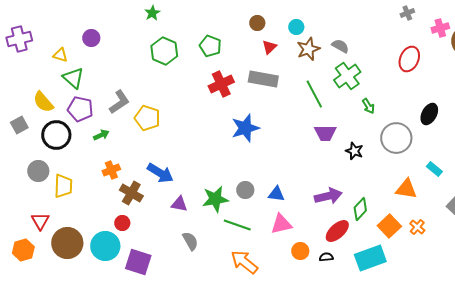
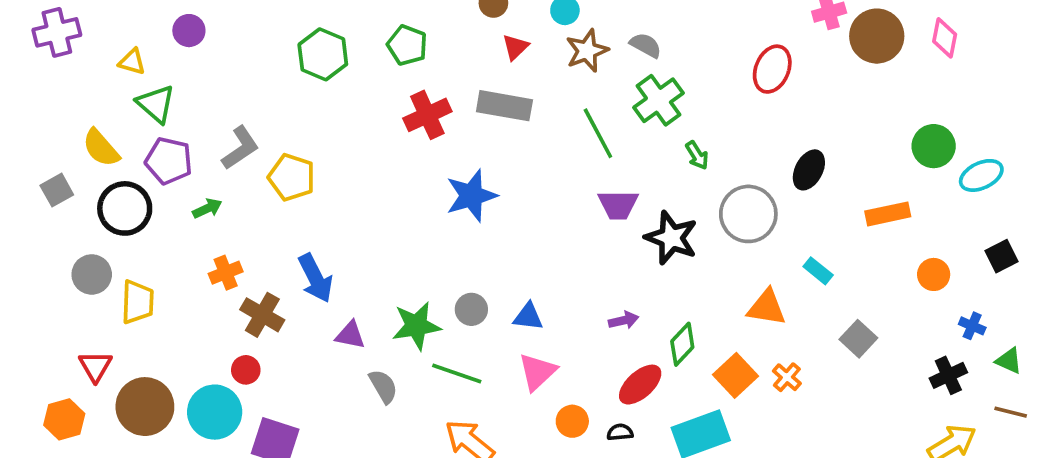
black star: (354, 151) -> (671, 238), size x1.6
blue arrow: (160, 173) -> (315, 278), turned 32
purple arrow: (328, 196) -> (624, 320), size x0.6
pink triangle: (281, 224) -> (537, 372), turned -30
gray semicircle: (190, 241) -> (383, 386), moved

